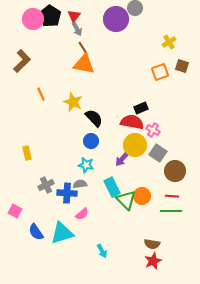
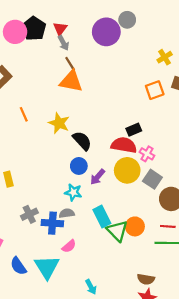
purple arrow: (122, 159) -> (97, 177), moved
cyan triangle: (62, 233) -> (47, 267), turned -45

